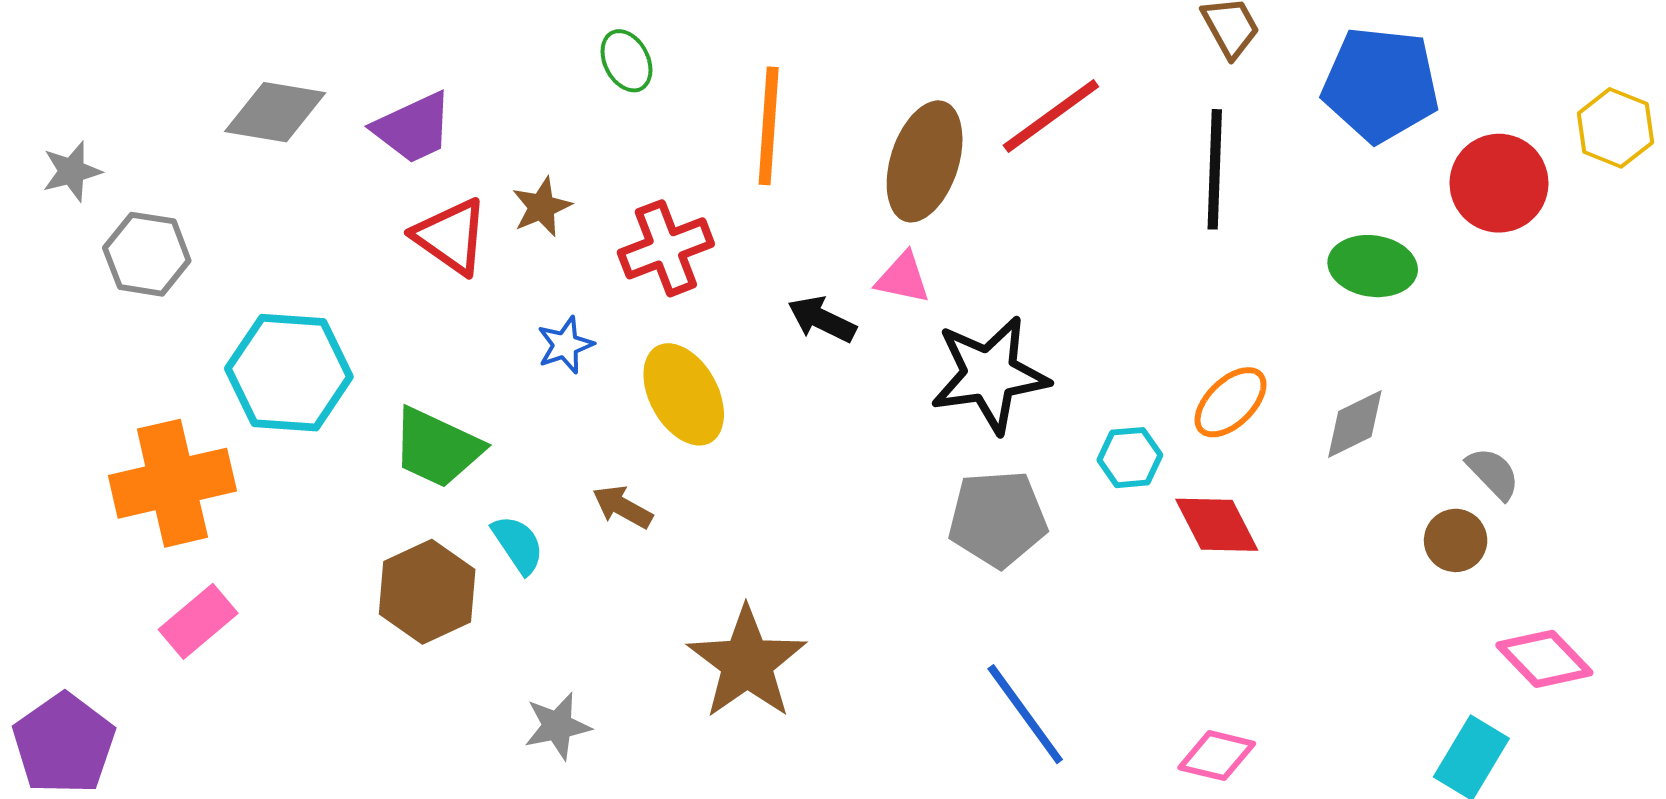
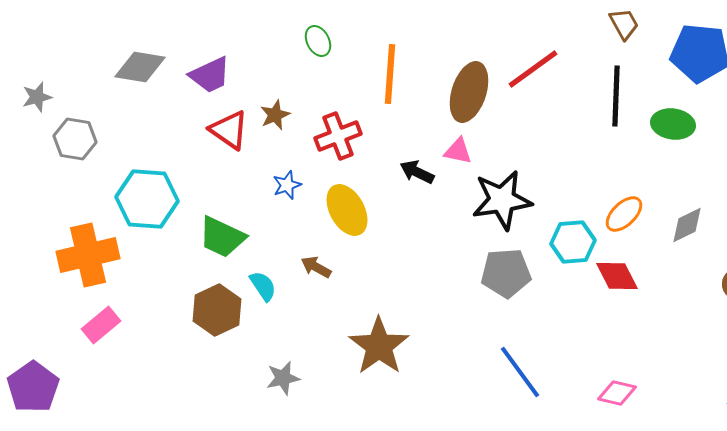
green ellipse: (1373, 266) -> (673, 124), moved
cyan hexagon: (1130, 458) -> (573, 242), size x1.4

